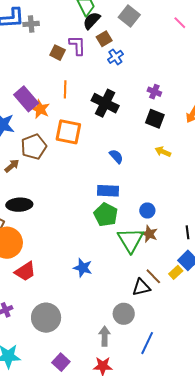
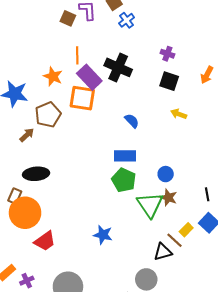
purple rectangle: (26, 99) -> (89, 77), moved
yellow rectangle: (176, 272) -> (186, 230), moved

